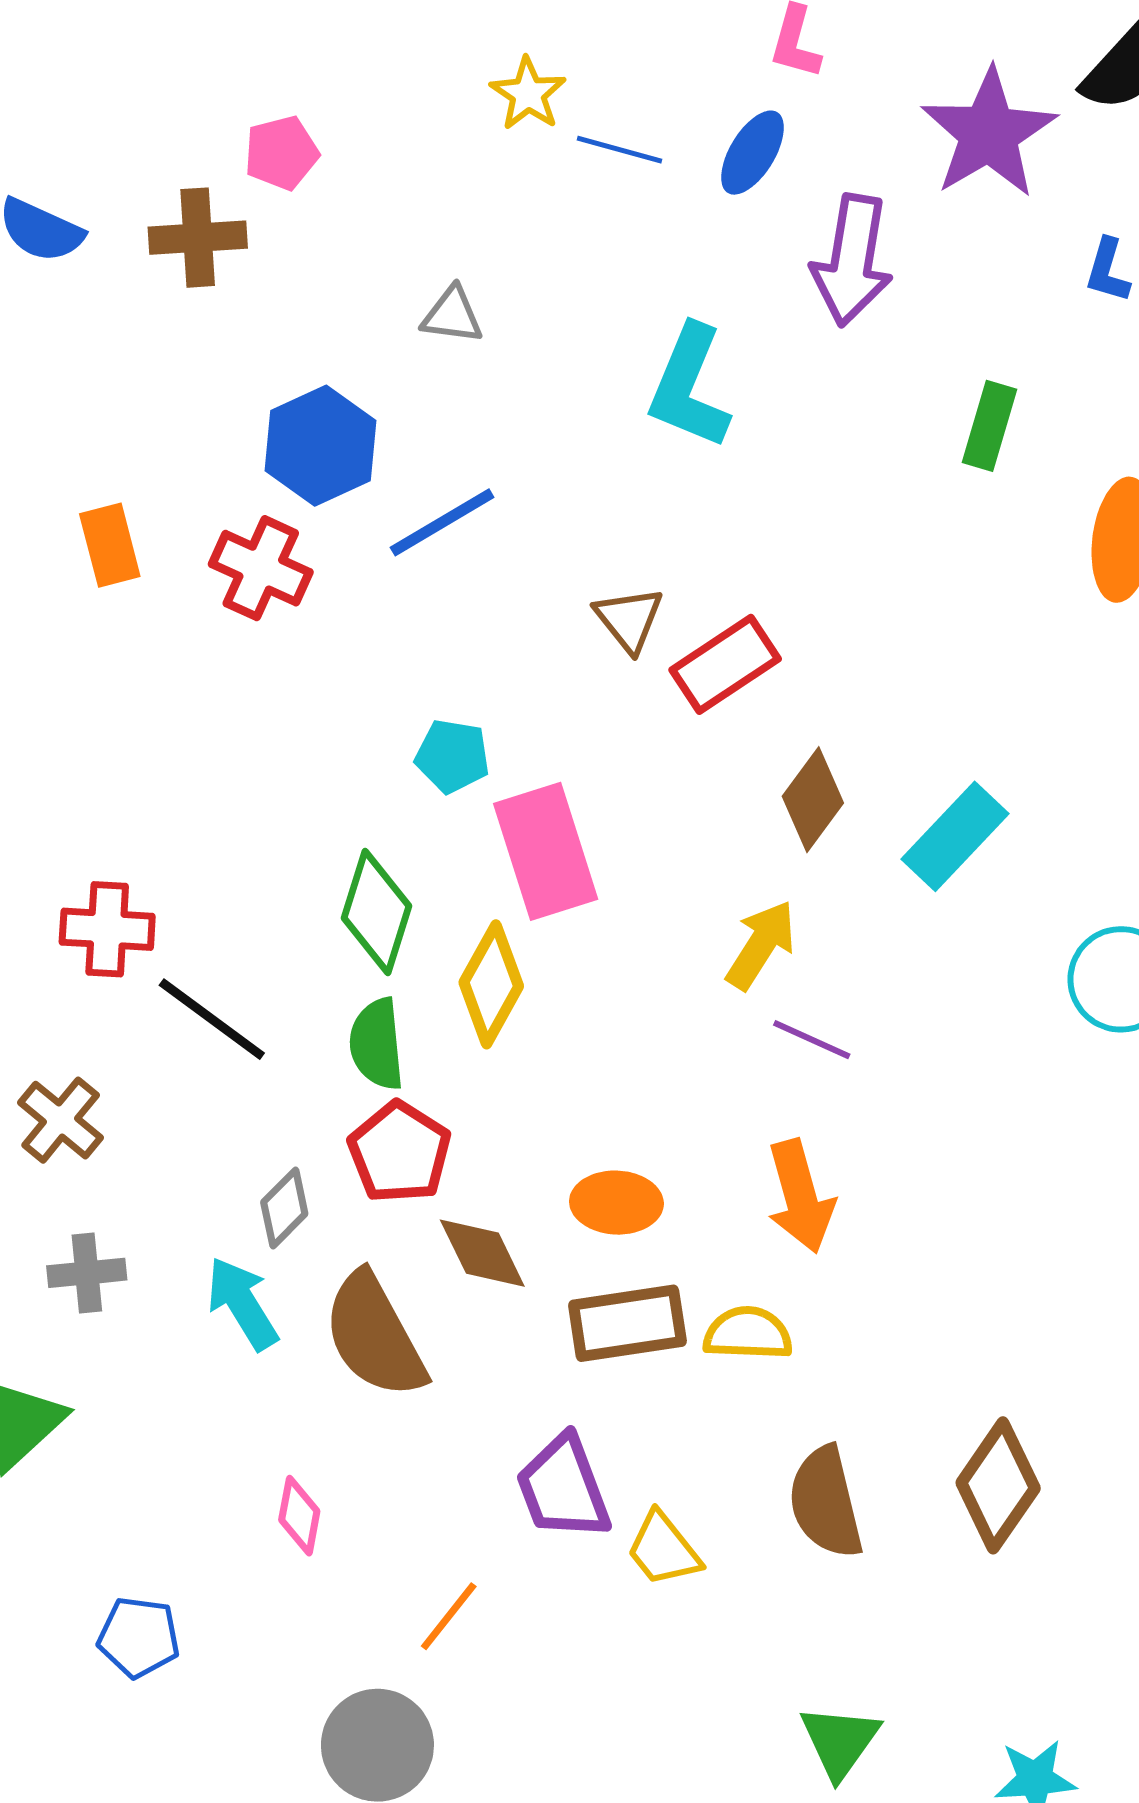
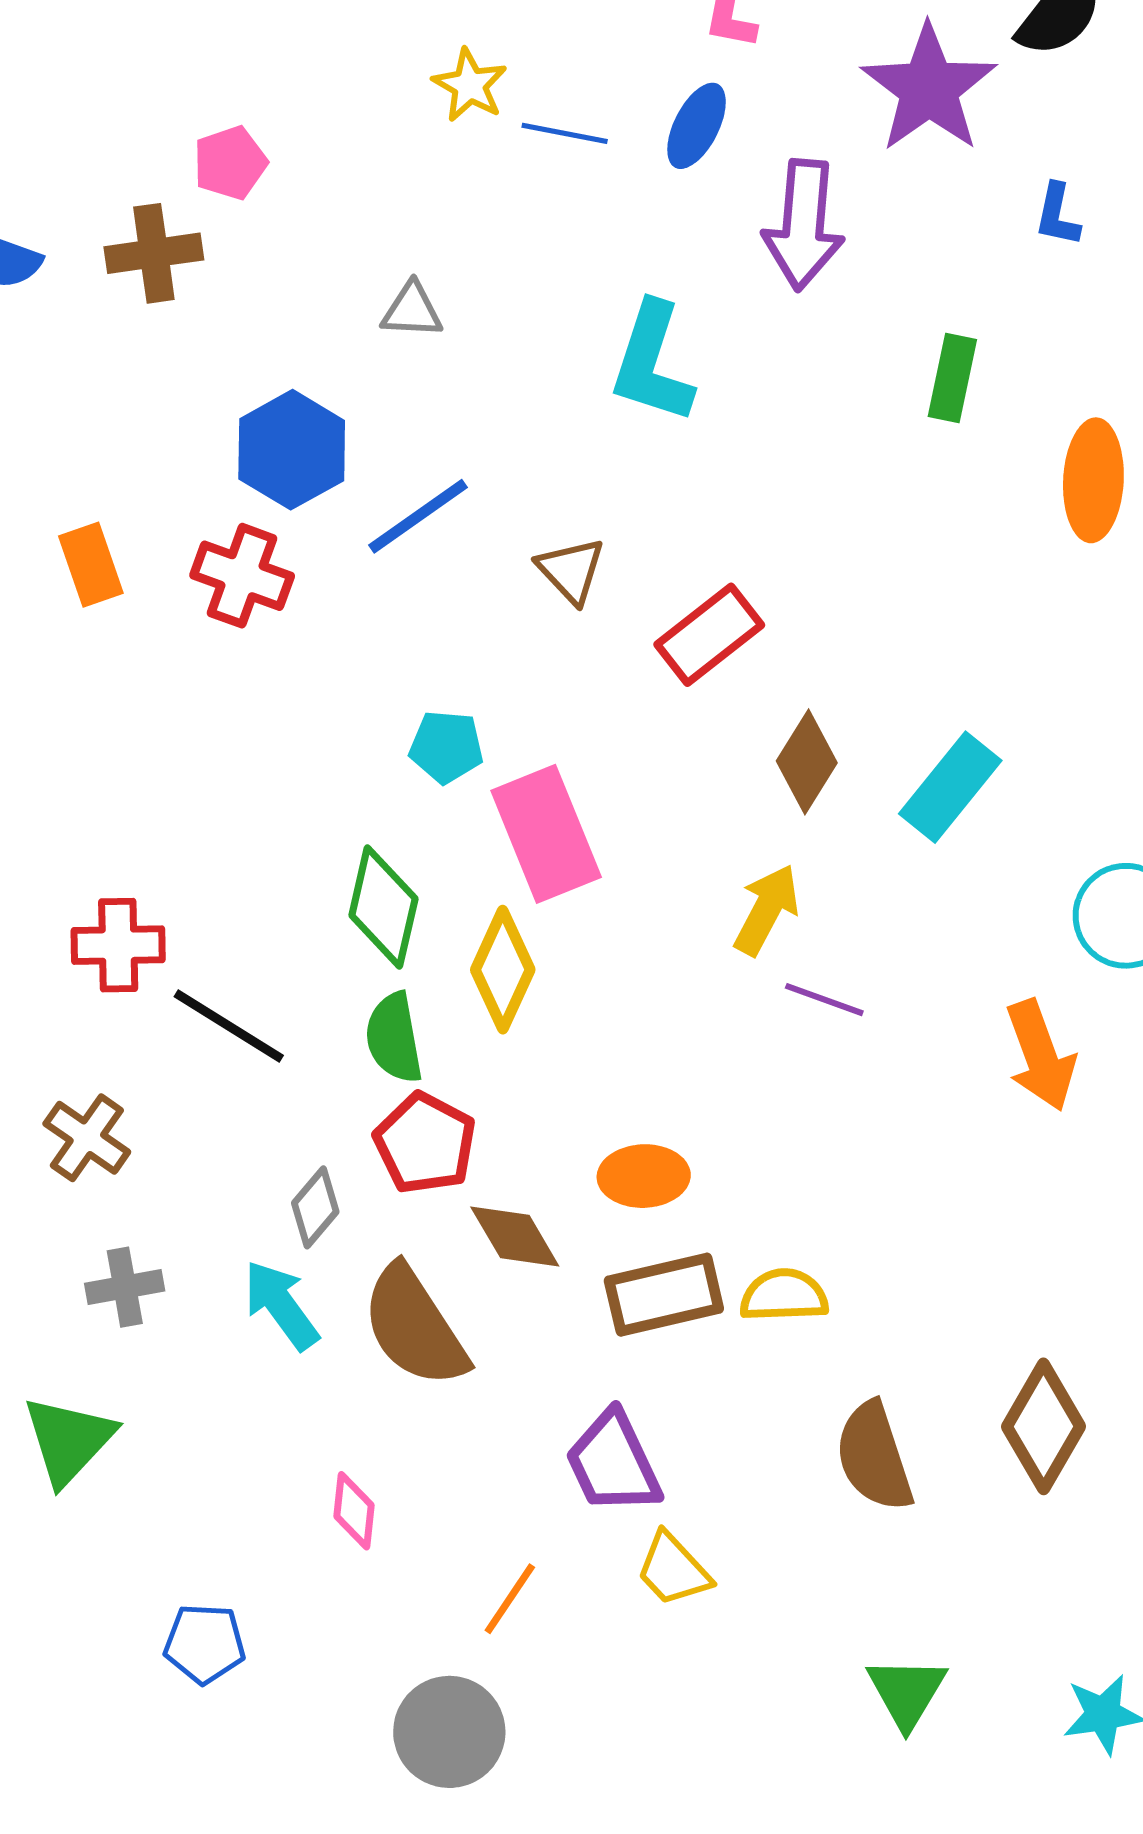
brown triangle: (629, 619) -> (571, 570), moved
orange arrow: (800, 1196) -> (1040, 1055), moved
yellow trapezoid: (663, 1549) -> (673, 1570), moved

